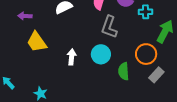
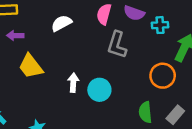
cyan circle: (101, 54) -> (99, 90), moved
green semicircle: (124, 71) -> (145, 112), moved
gray rectangle: (156, 75) -> (175, 115), moved

